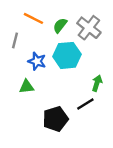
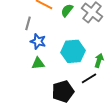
cyan hexagon: (67, 55) -> (73, 51), moved
blue star: (37, 61) -> (38, 41), moved

